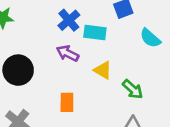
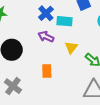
yellow triangle: (103, 70) -> (71, 47), turned 40

